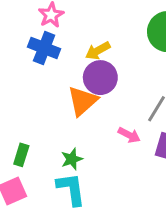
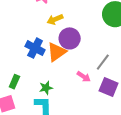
blue cross: (44, 48) -> (35, 48), moved
yellow arrow: (98, 51) -> (55, 19), moved

